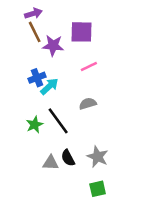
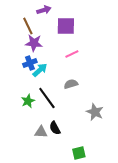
purple arrow: (33, 13) -> (44, 10), moved
purple star: (53, 46) -> (34, 43), moved
gray star: (98, 157) -> (95, 112), moved

